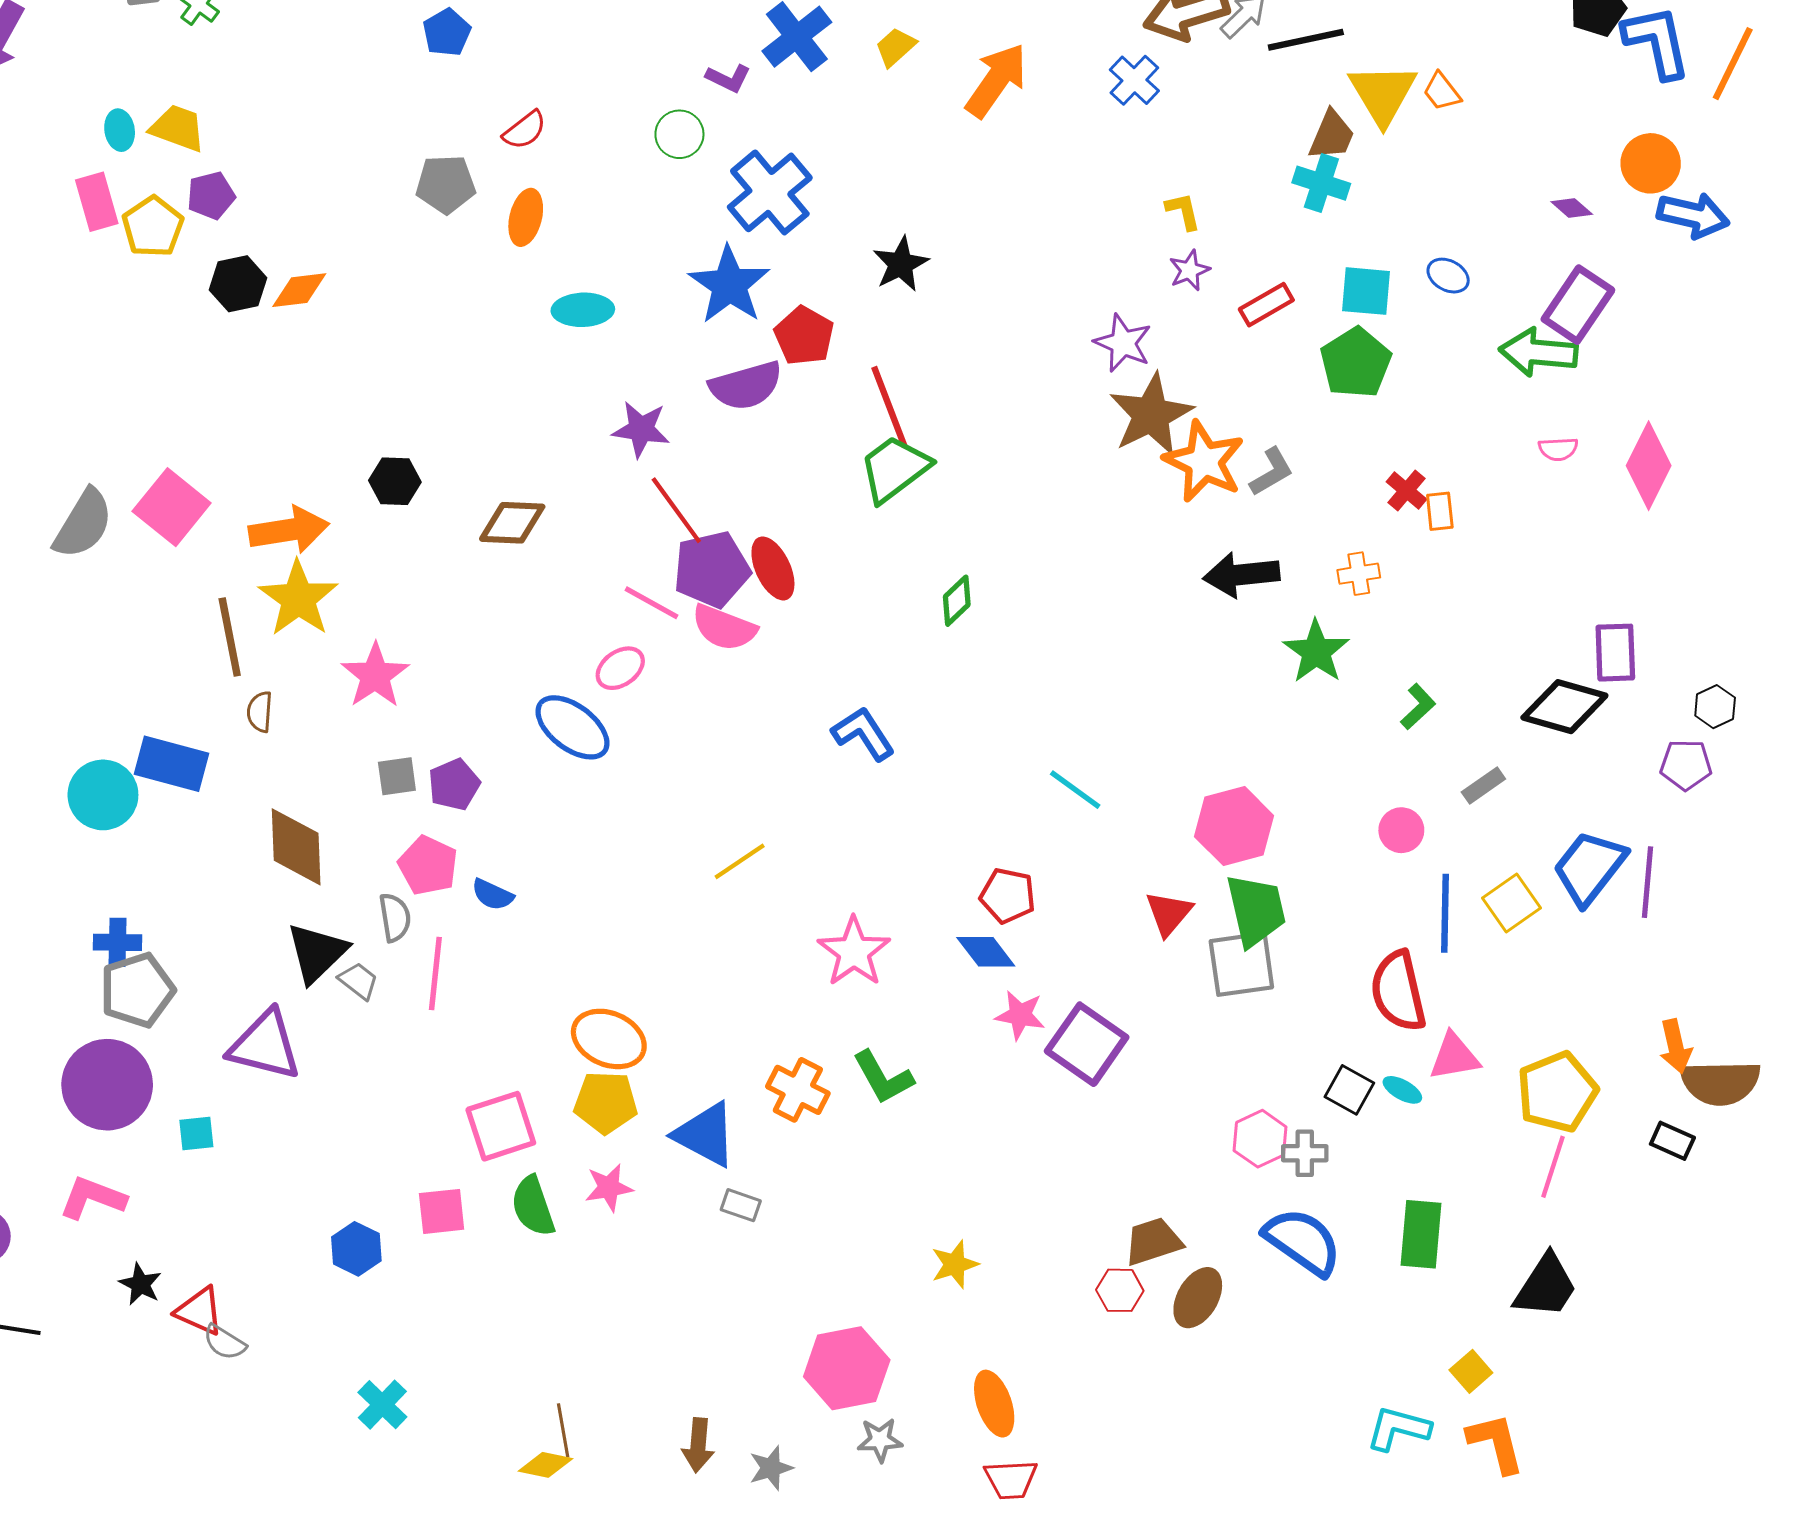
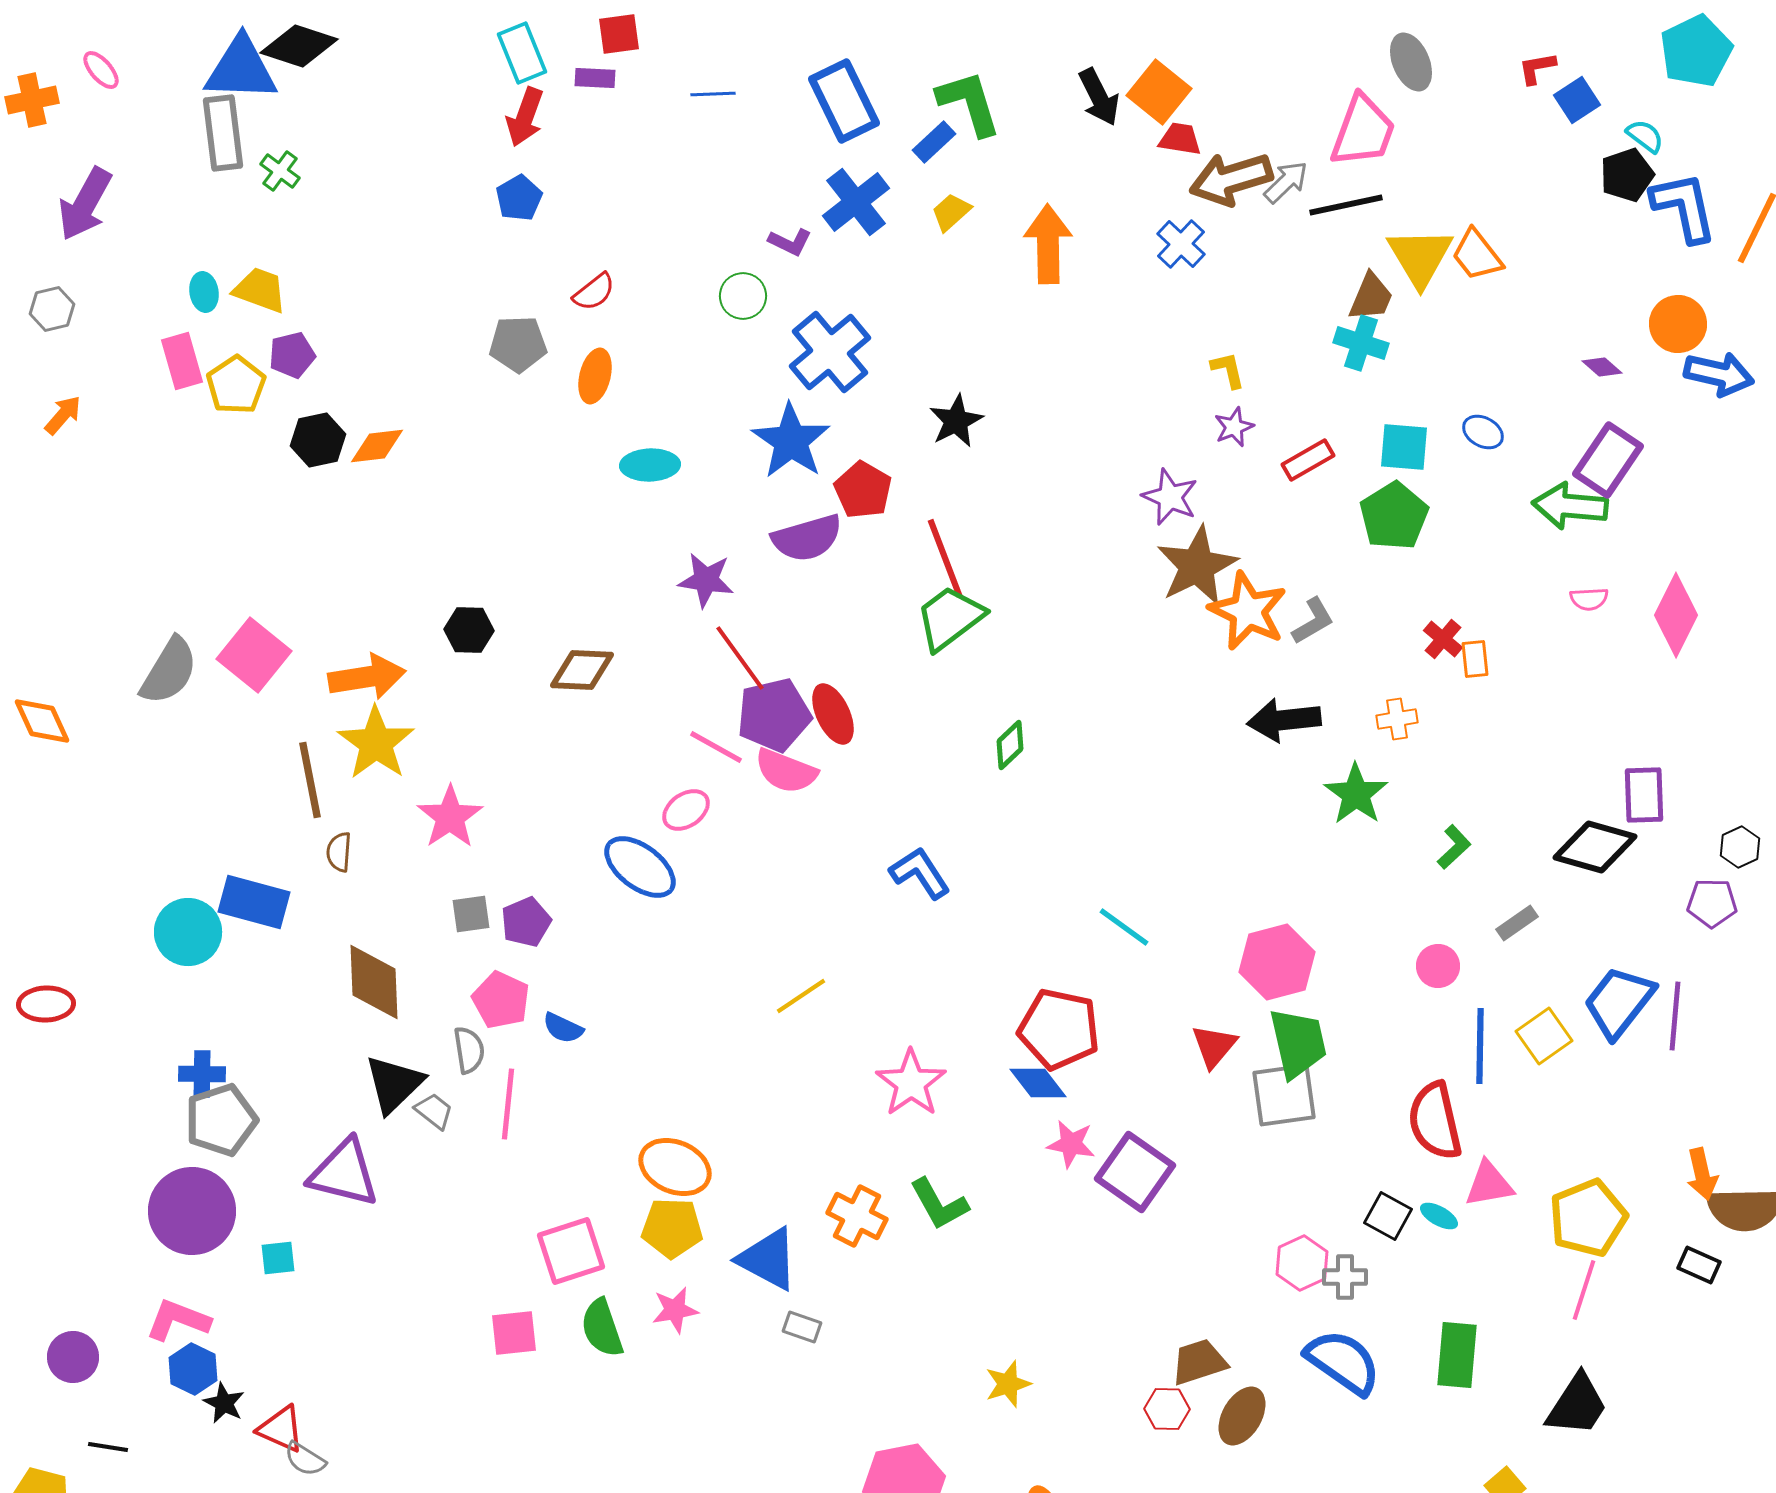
orange arrow: (996, 80) -> (1048, 244), turned -36
orange trapezoid: (1442, 92) -> (1477, 255), size x1.4
red pentagon: (1008, 896) -> (1059, 1029), size x1.5
blue hexagon: (356, 1249) -> (193, 1369), moved

